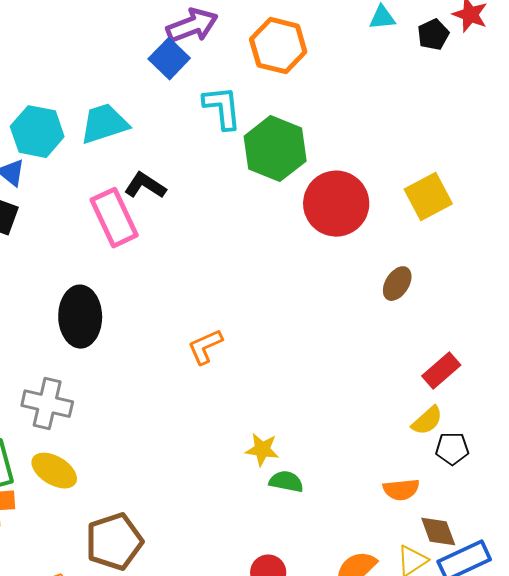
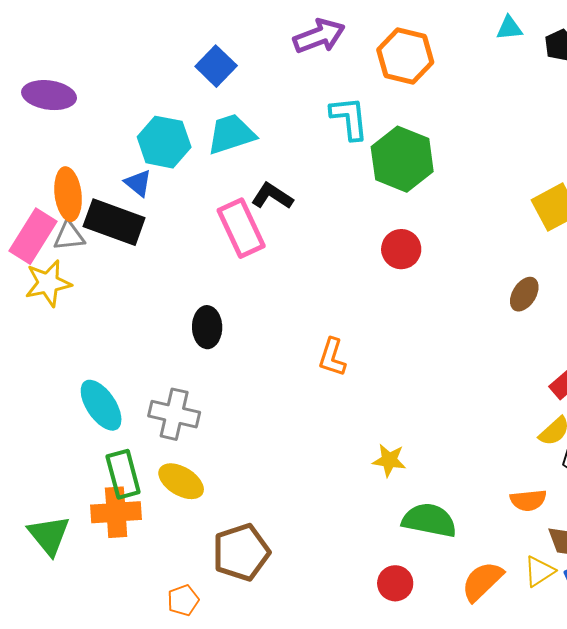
blue square: (169, 59) -> (216, 66), moved
red circle: (336, 204) -> (401, 249), moved, size x0.6
black ellipse: (80, 317) -> (207, 327), size x0.7
orange L-shape: (205, 347) -> (332, 357), turned -48
green semicircle: (286, 482) -> (429, 520), moved, size x1.6

